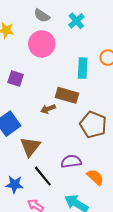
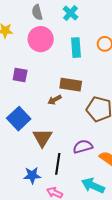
gray semicircle: (42, 16) -> (37, 12), turned 49
cyan rectangle: (83, 68) -> (76, 48), moved
black line: (43, 176) -> (58, 164), turned 55

